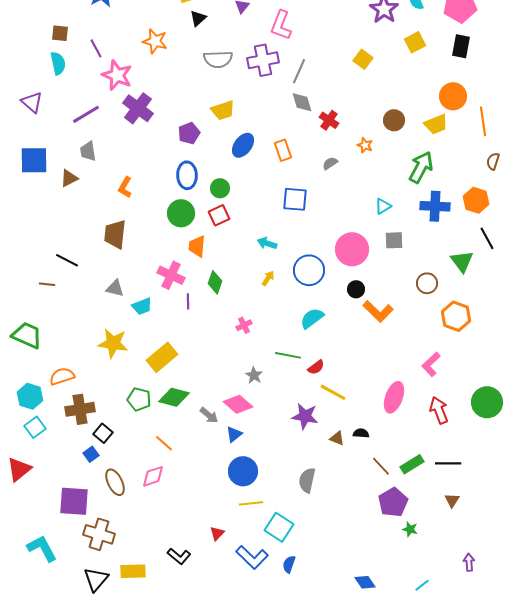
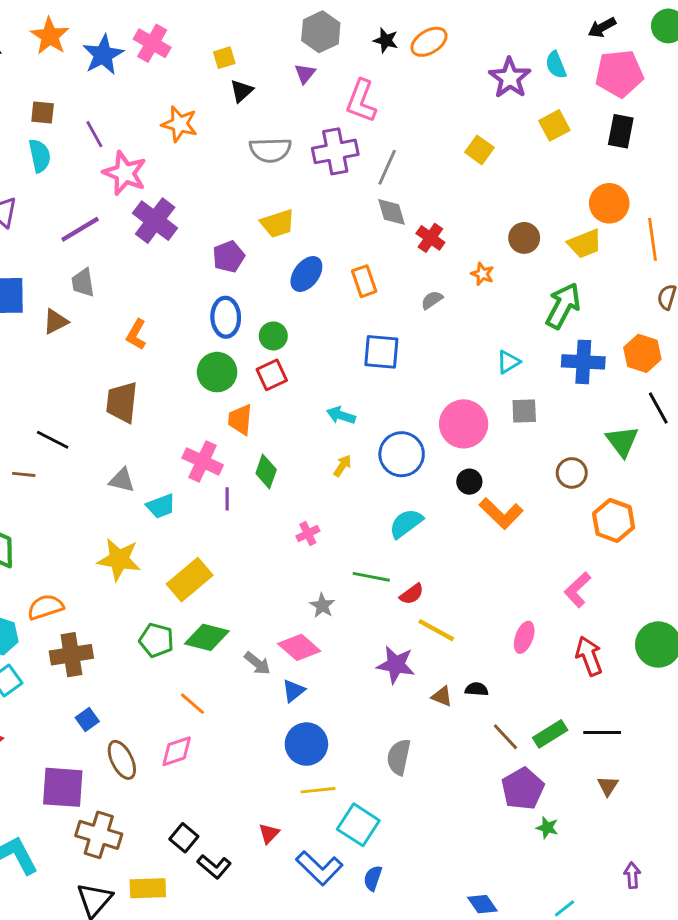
pink ellipse: (394, 397) -> (524, 637), size x0.7
black square: (103, 433) -> (184, 838), moved

